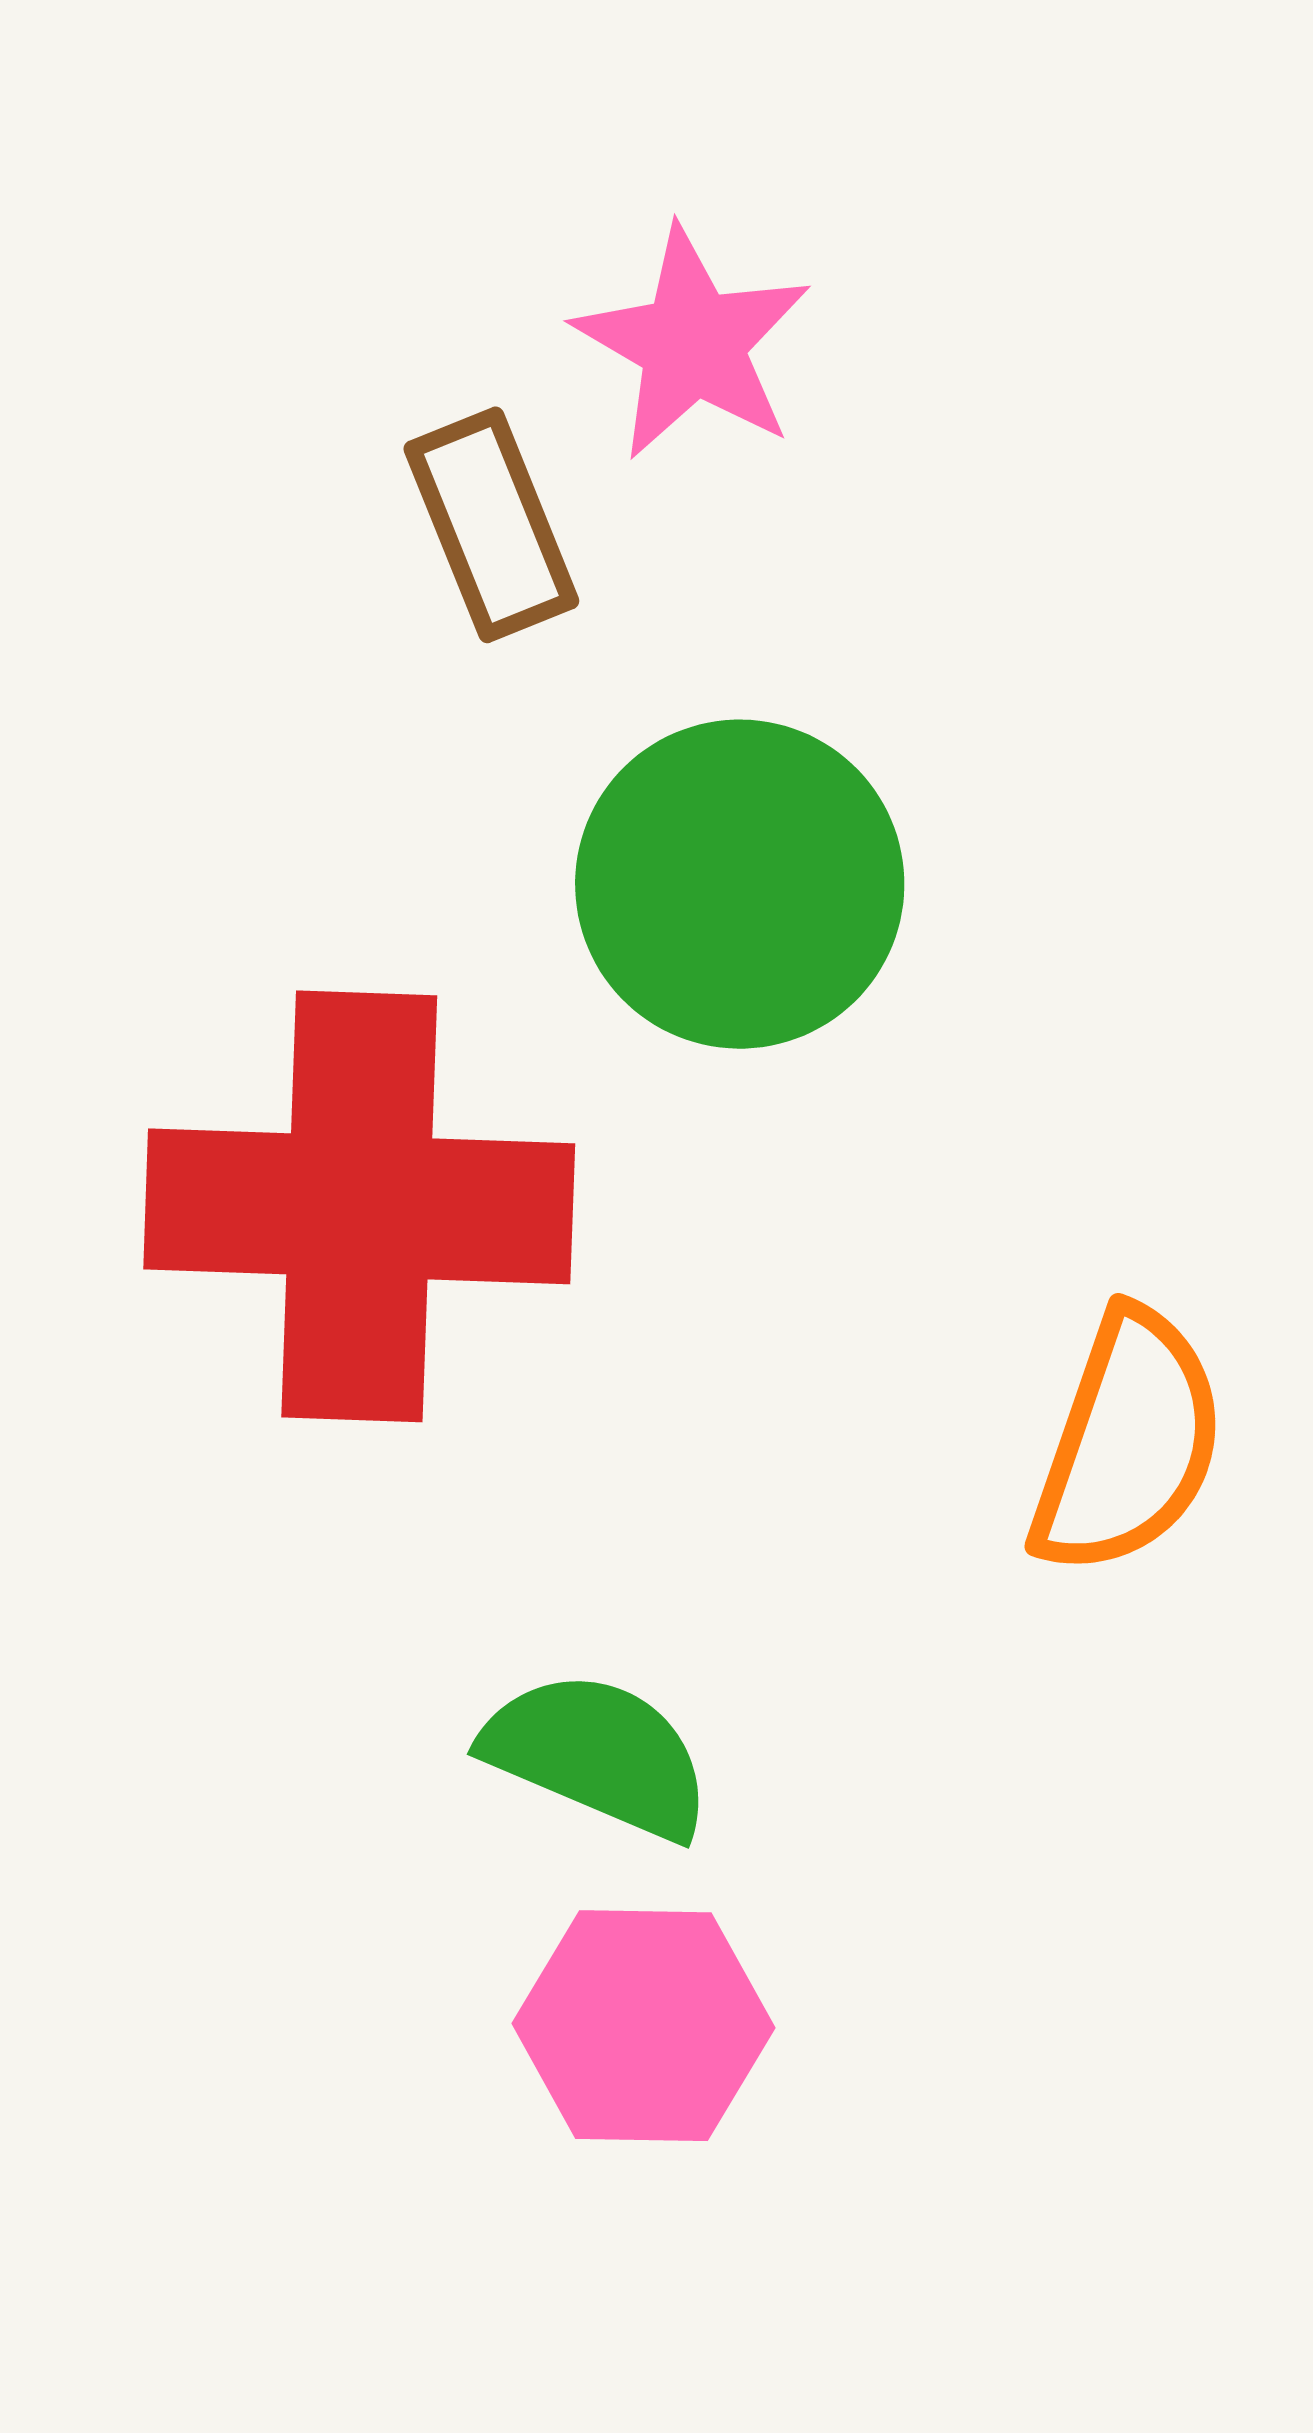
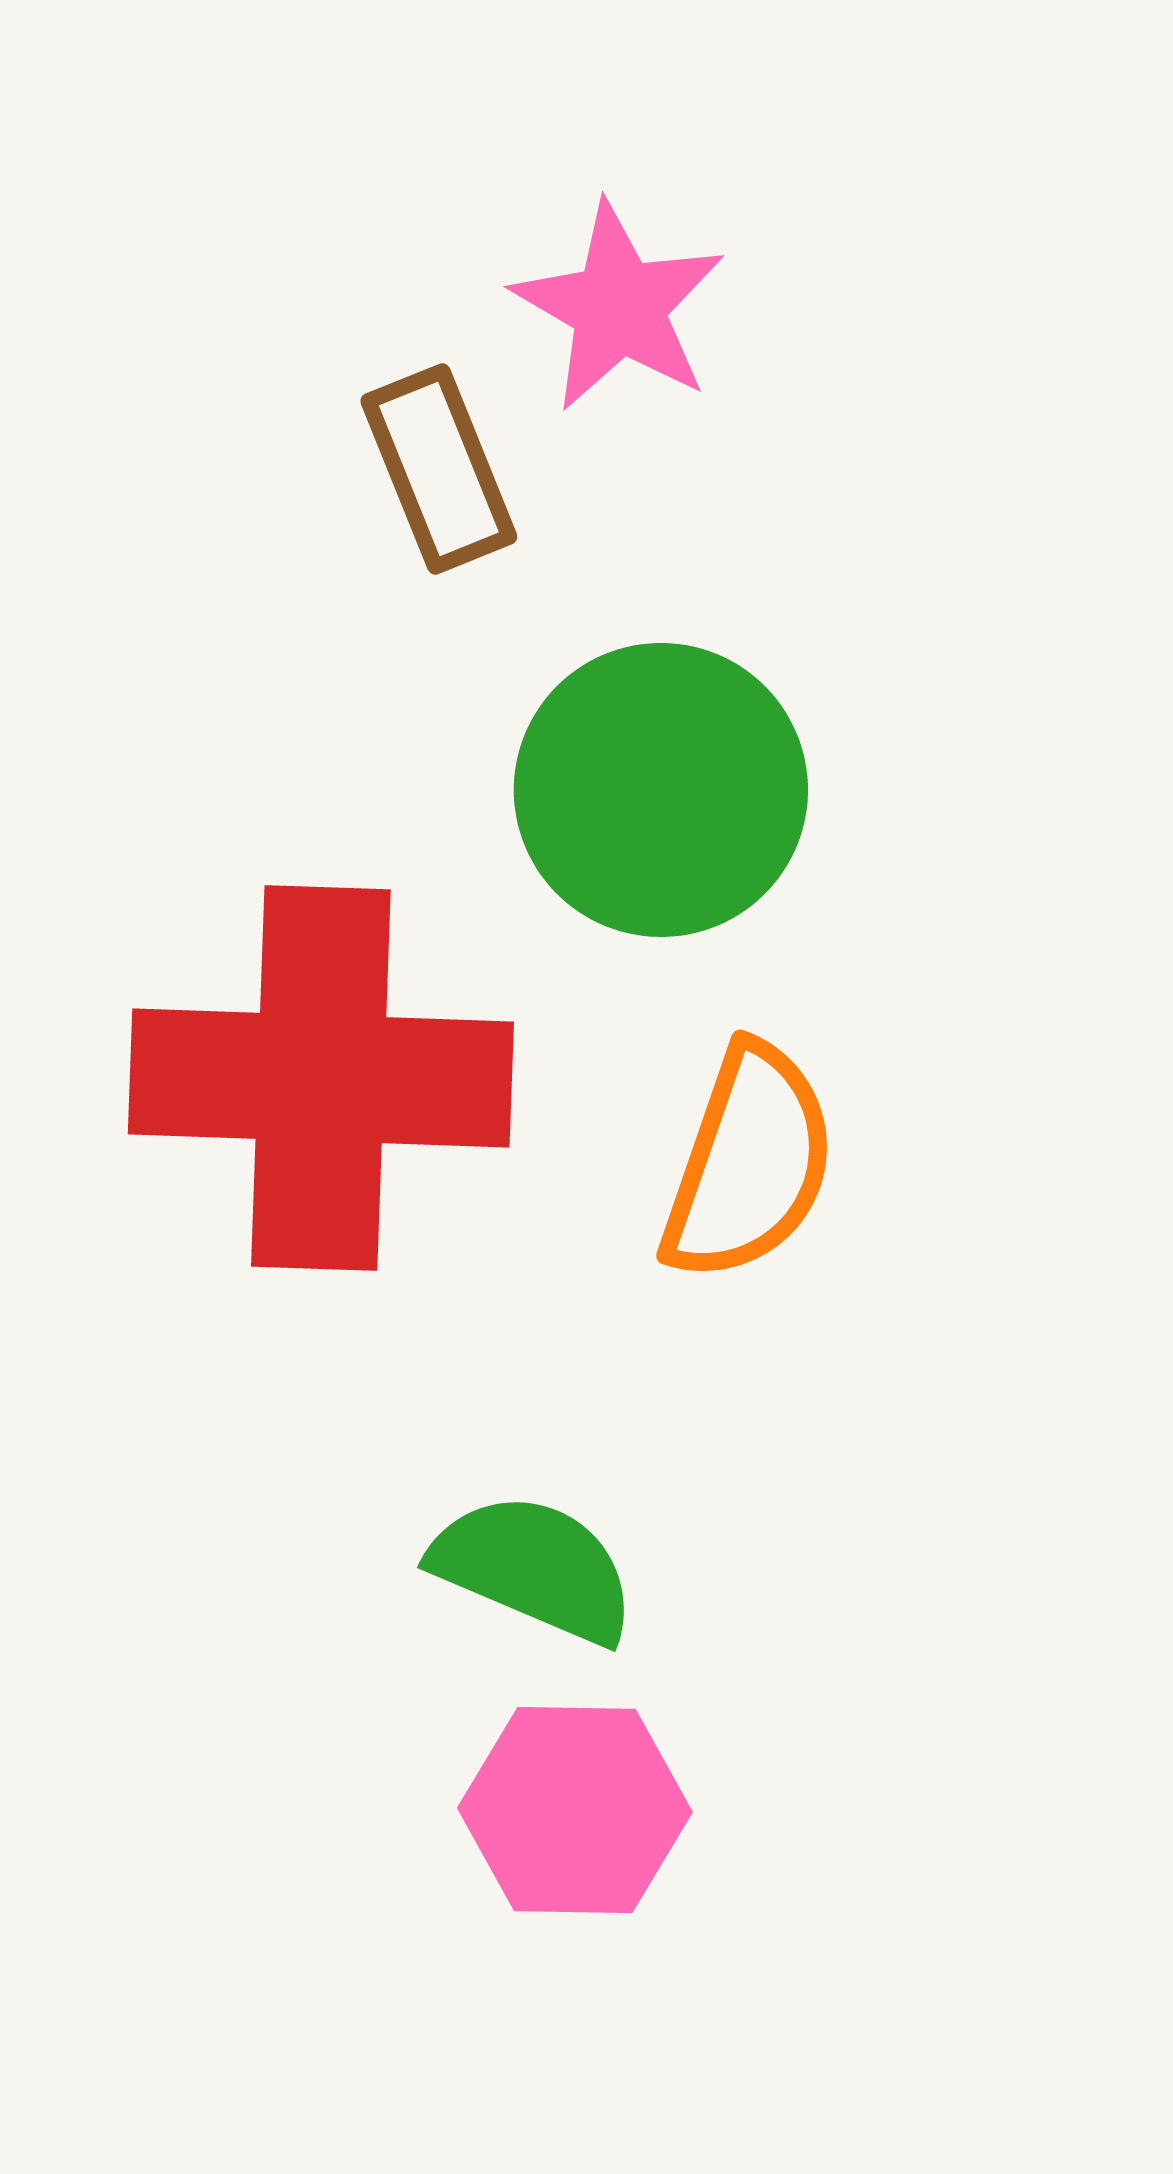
orange semicircle: (1128, 1443) -> (749, 1163), moved

